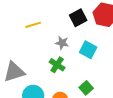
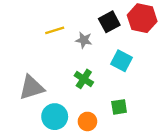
gray star: (62, 43) -> (84, 40), moved
green square: (86, 88) -> (119, 107), turned 32

